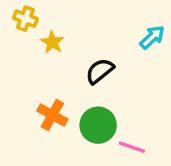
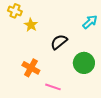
green circle: (98, 125) -> (84, 63), moved
pink line: (132, 147) -> (53, 87), moved

